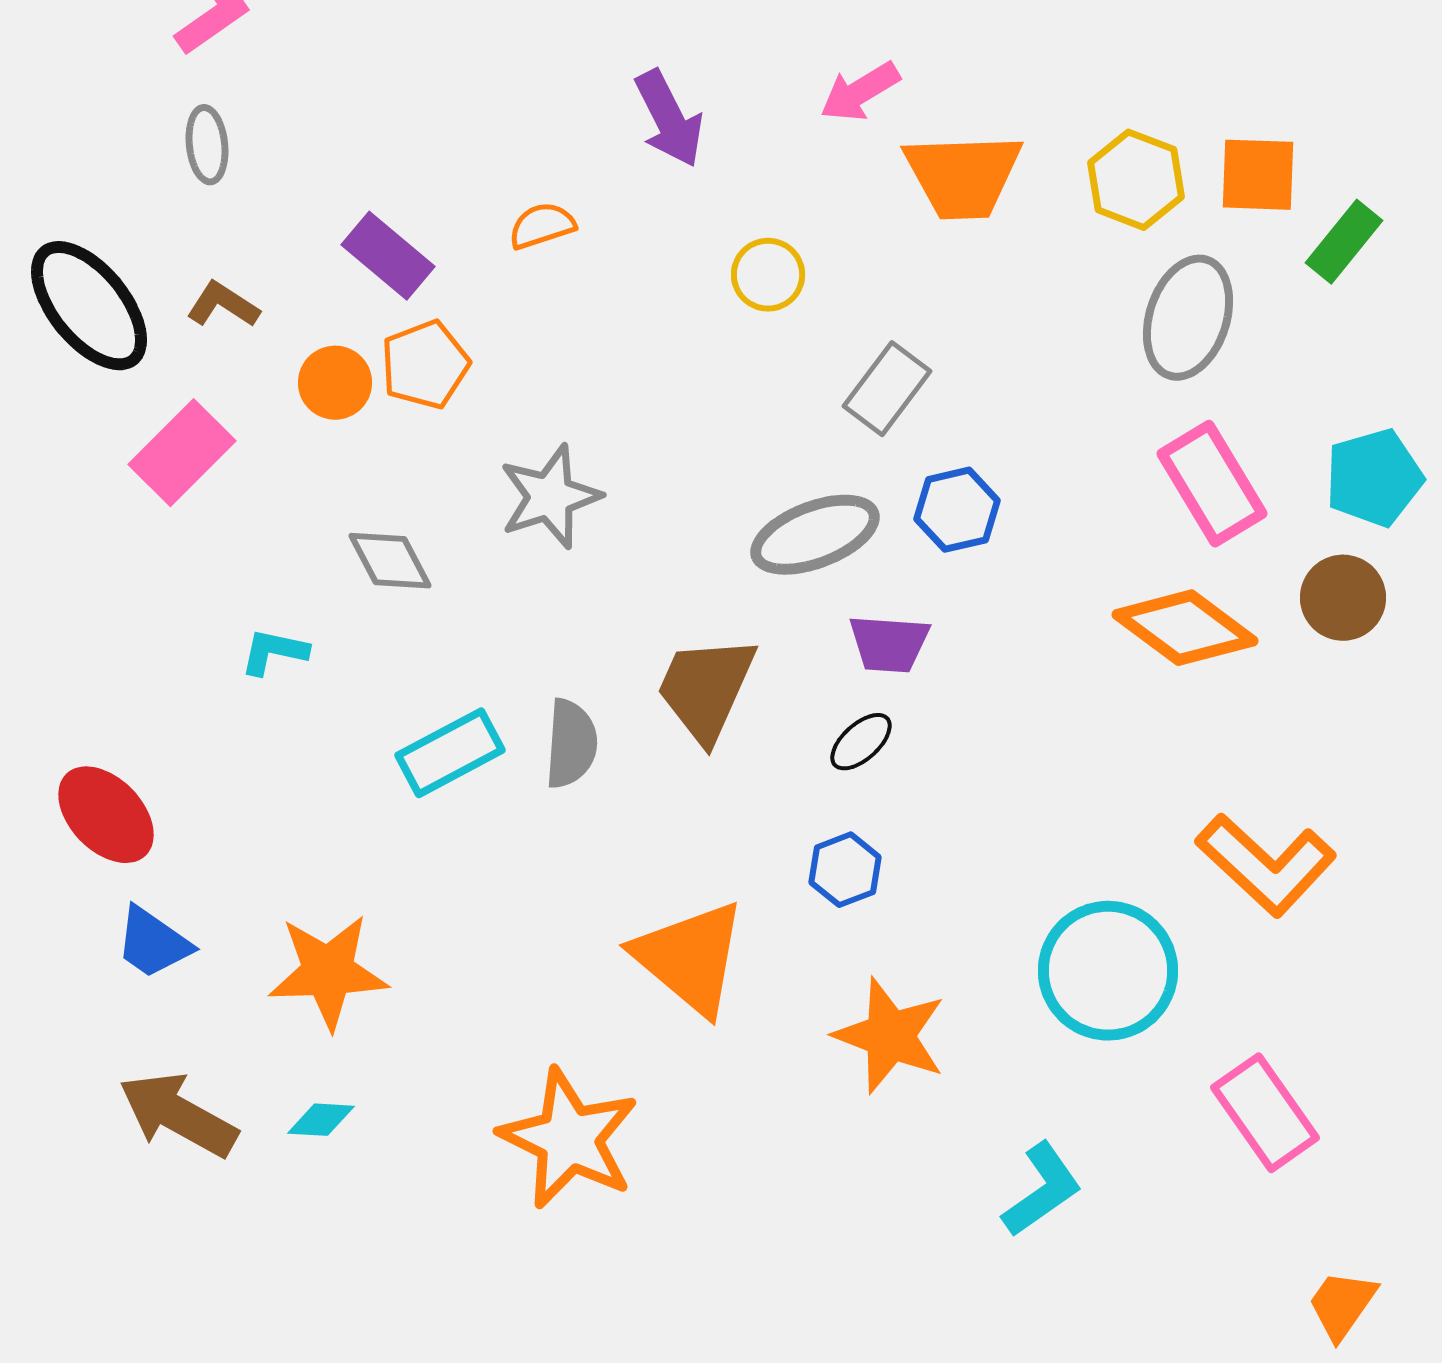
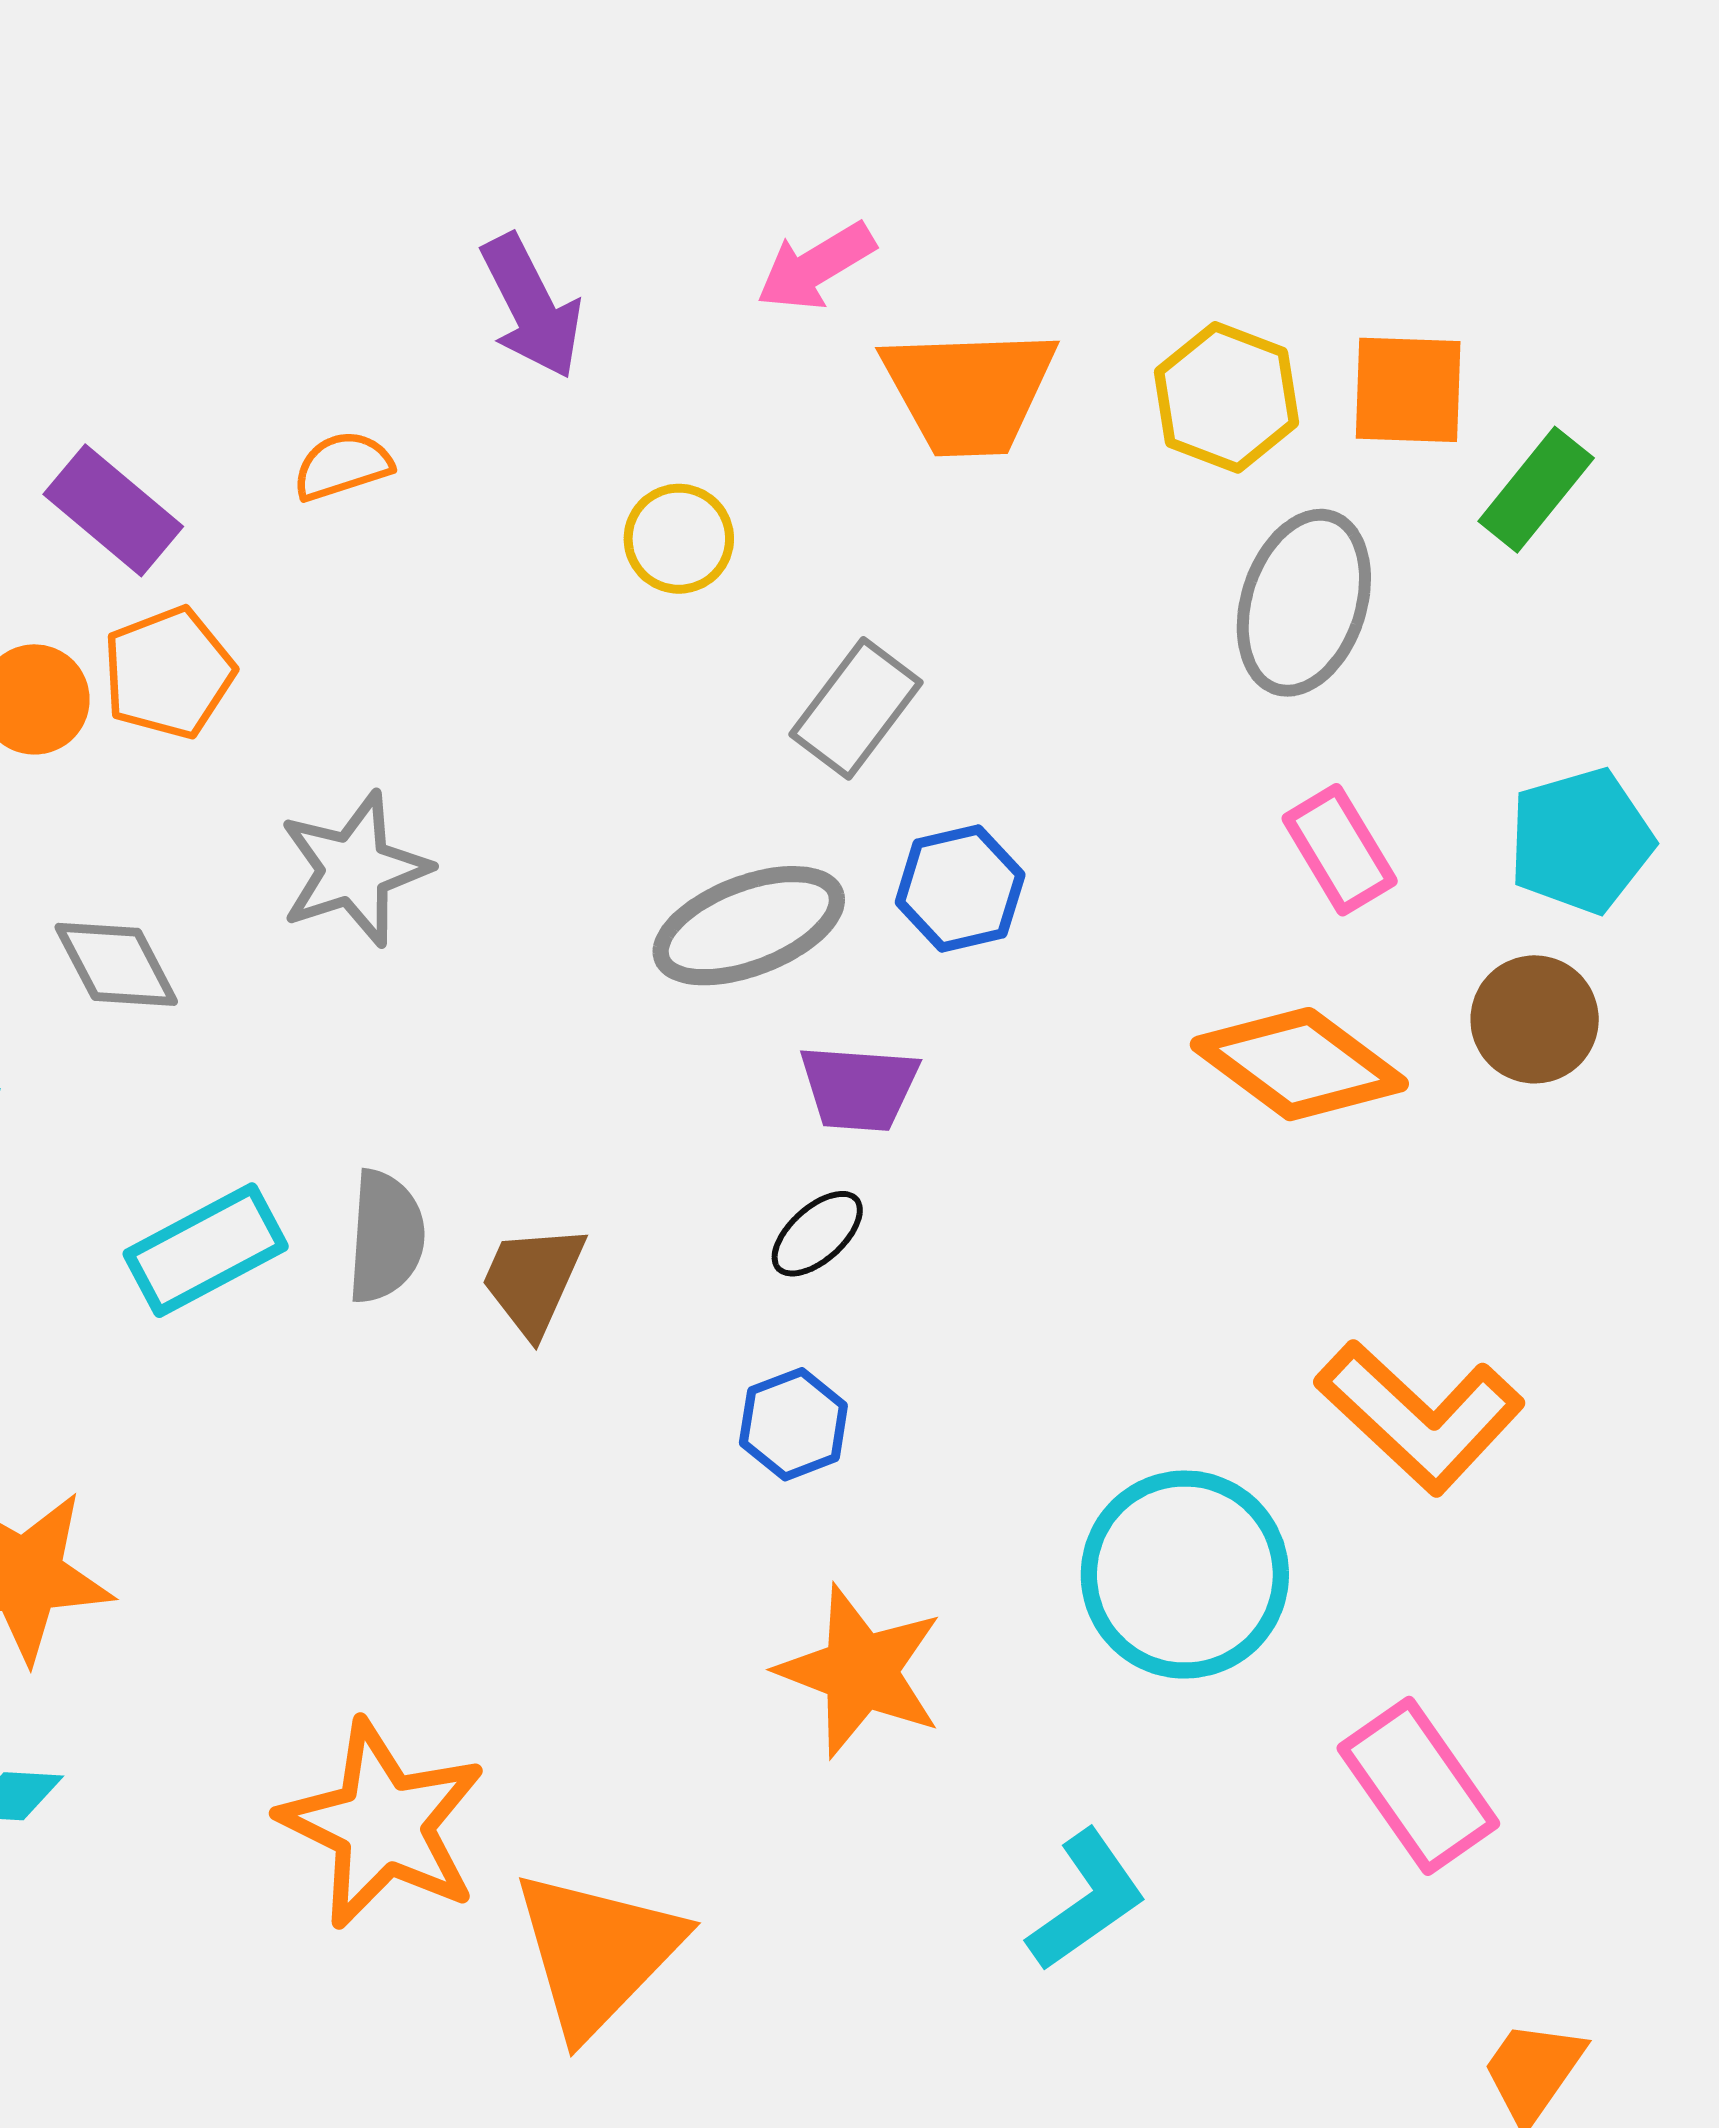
pink rectangle: (1212, 484) -> (1340, 850), size x0.7
brown trapezoid: (706, 689) -> (533, 1280), moved, size x0.7
orange triangle: (690, 958) -> (597, 1953), moved, turned 34

